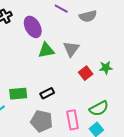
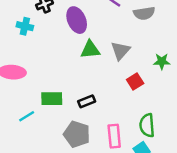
green star: (106, 68) -> (162, 61), moved
green semicircle: (99, 108) -> (147, 125), turned 108

